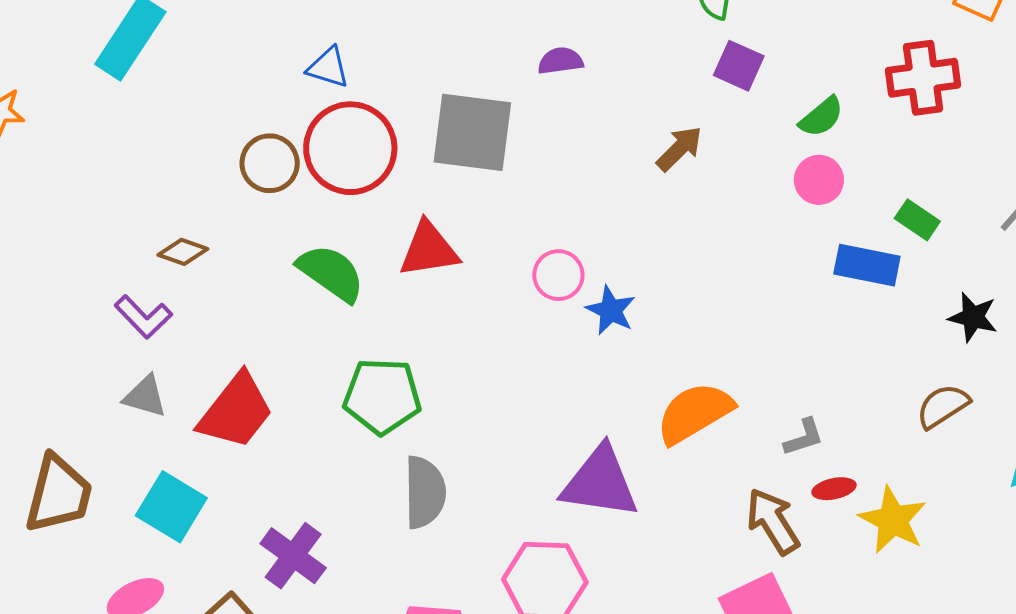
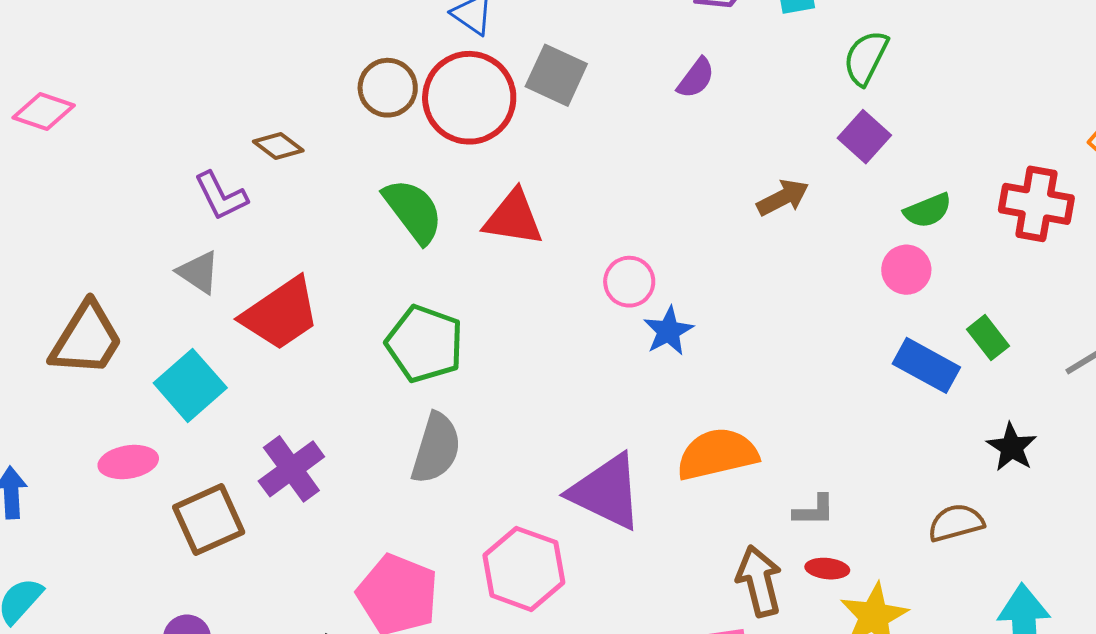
purple semicircle: (560, 61) -> (696, 78), turned 117
gray square: (472, 132) -> (556, 75), moved, size x0.7

